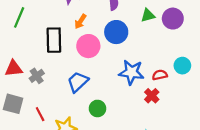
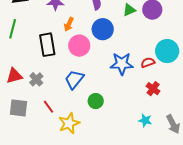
cyan circle: (182, 66) -> (167, 51), size x1.5
red cross: (152, 96) -> (153, 89), moved
red line: (40, 114) -> (49, 107), moved

